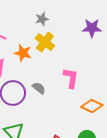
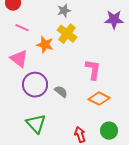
gray semicircle: (39, 88) -> (61, 92), moved
orange diamond: (92, 106) -> (99, 99), moved

